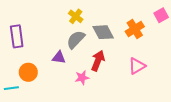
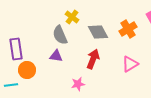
purple rectangle: (17, 36) -> (16, 49), moved
gray semicircle: (76, 40) -> (60, 35), moved, turned -66
pink star: (82, 78) -> (78, 84), moved

